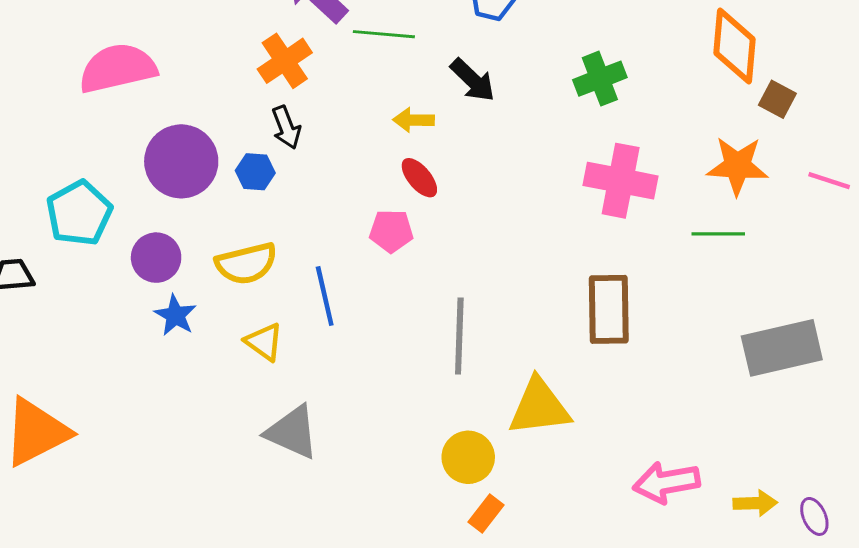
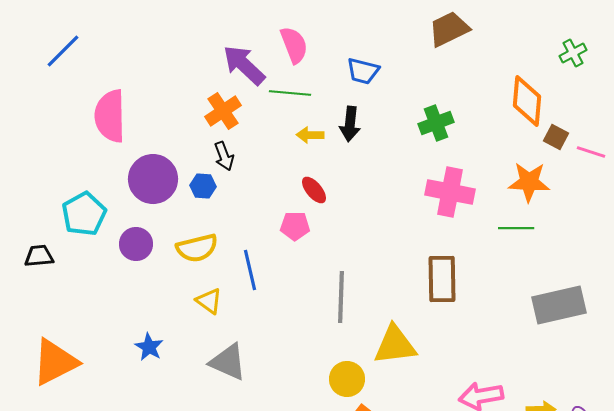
pink semicircle: (118, 68) -> (110, 116), turned -78
black arrow: (473, 80) -> (350, 124), turned 52
yellow arrow: (413, 120) -> (310, 135), moved
pink line: (829, 181) -> (591, 152), moved
blue star: (175, 315) -> (149, 347), moved

